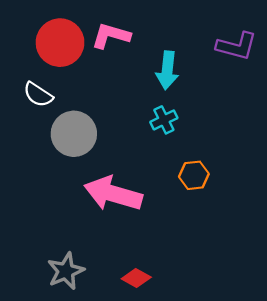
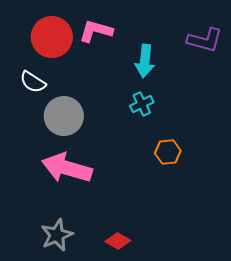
pink arrow: (113, 194) -> (67, 168), moved

